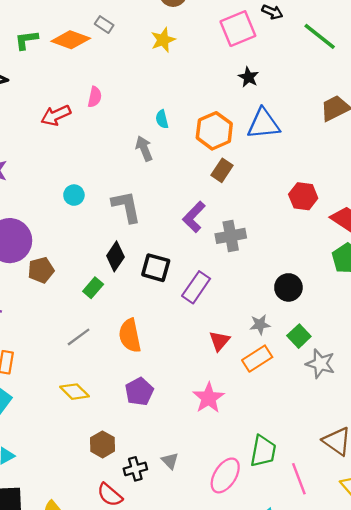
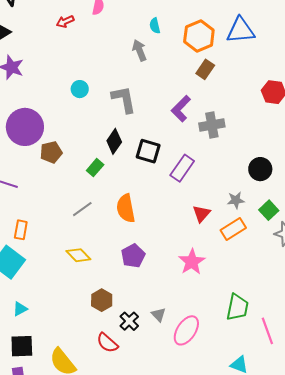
red arrow: (56, 115) -> (65, 21), size x0.7
black cross: (135, 469) -> (129, 321), turned -30
pink ellipse: (225, 475) -> (186, 330), moved

